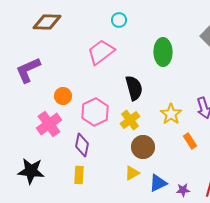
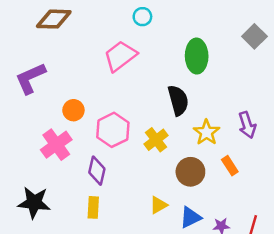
black semicircle: (134, 88) -> (178, 100), moved
brown circle: (143, 147) -> (190, 172), moved

